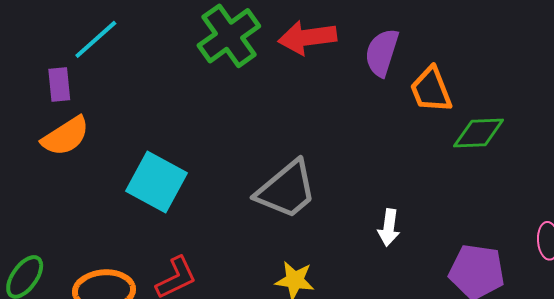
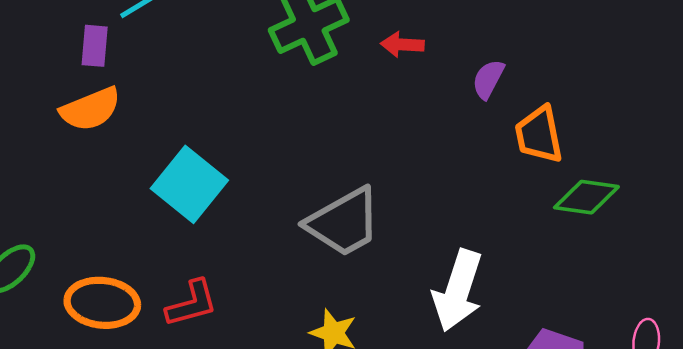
red arrow: (307, 37) -> (402, 45), size x0.6
purple semicircle: (382, 53) -> (488, 79), size x0.7
white arrow: (389, 228) -> (458, 291), size x1.8

